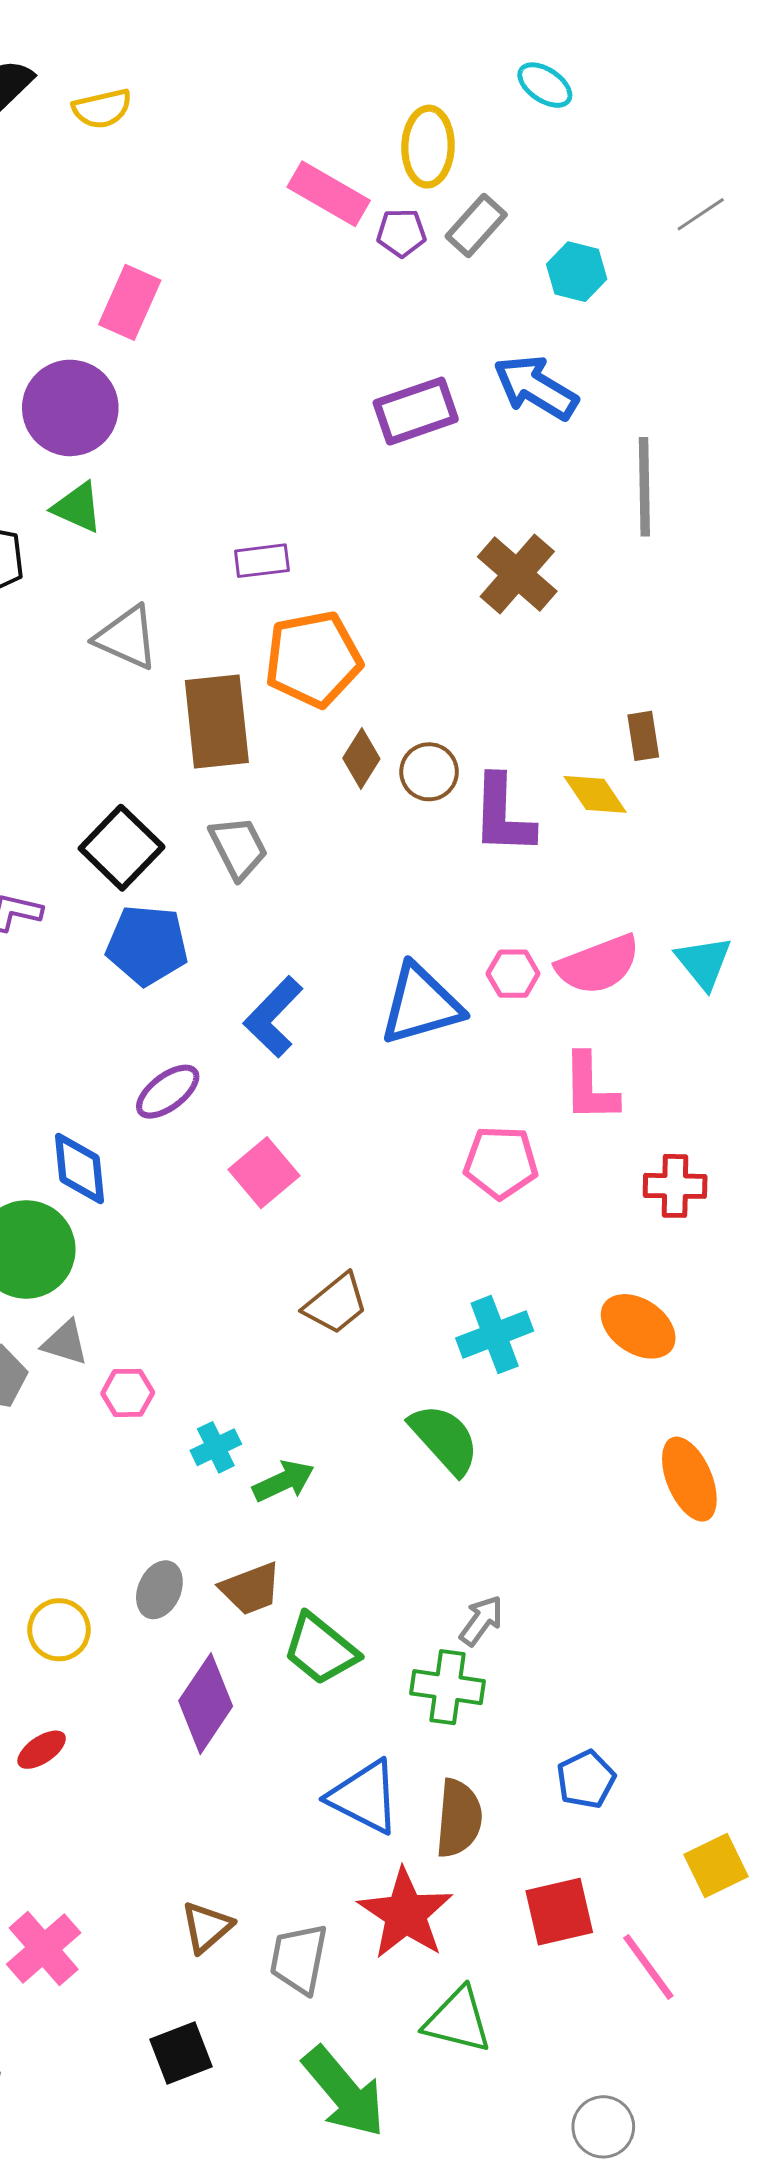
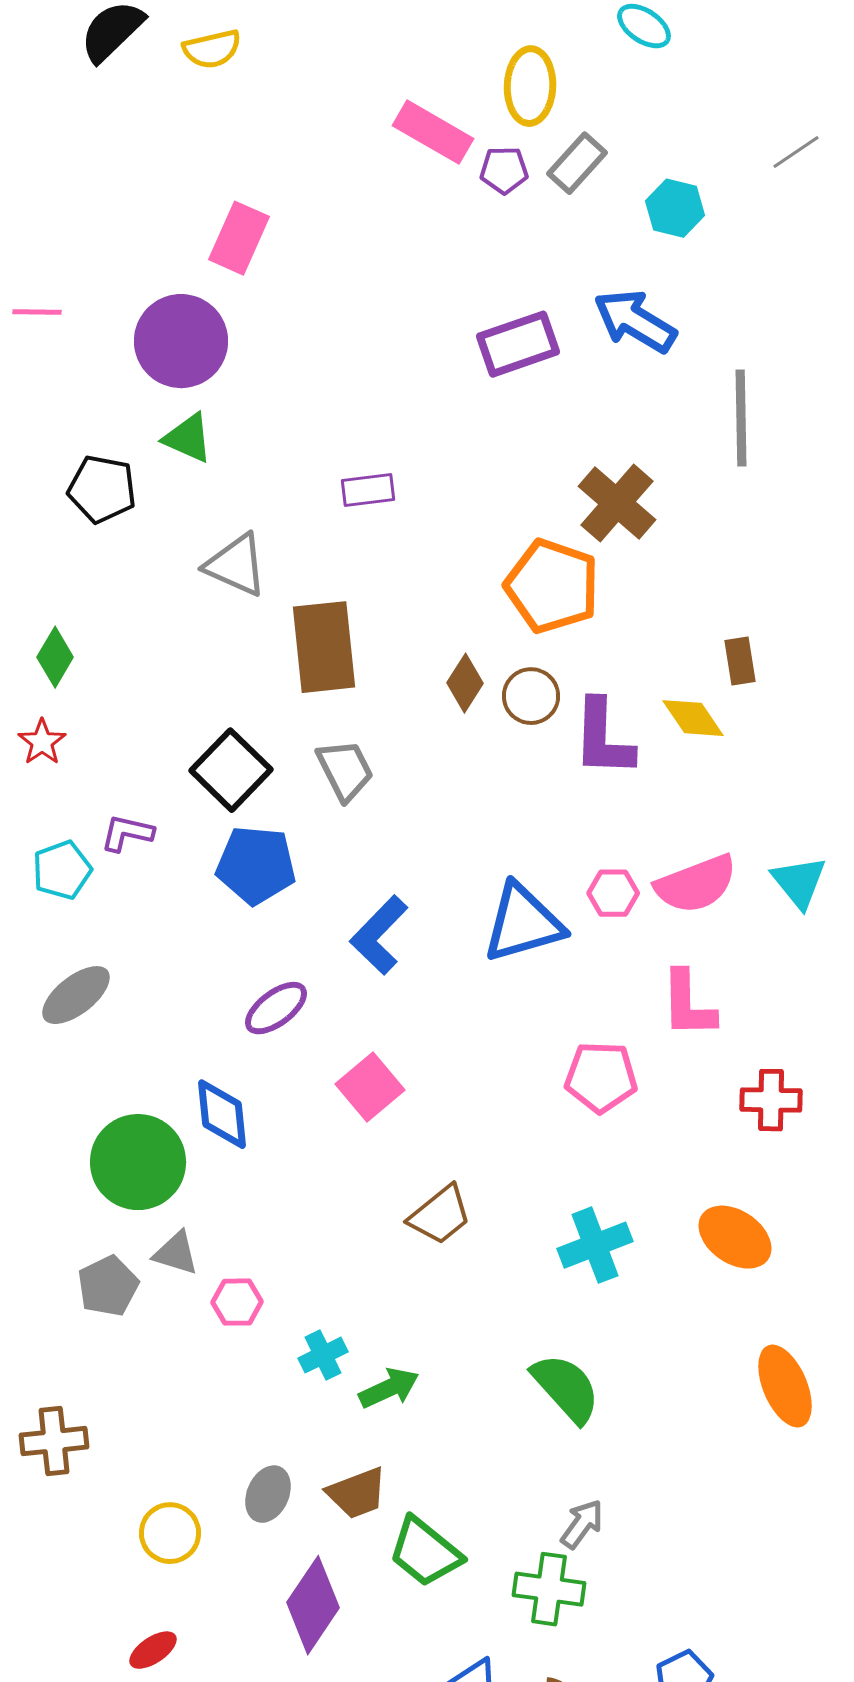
orange pentagon: (313, 659) -> (552, 586), moved, turned 30
blue diamond: (80, 1168) -> (222, 1114), moved
green semicircle: (444, 1439) -> (566, 1388), moved

